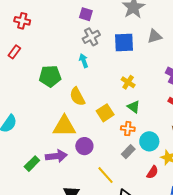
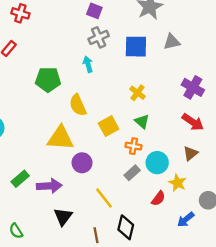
purple arrow: (56, 156) -> (49, 186), moved

